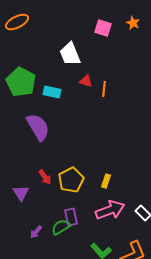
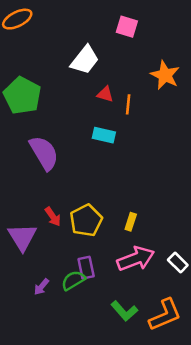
orange star: (133, 23) -> (165, 75), moved, size x1.6
white trapezoid: (70, 54) -> (85, 60), turned -120
cyan rectangle: (52, 92) -> (104, 135), moved
purple triangle: (21, 193) -> (22, 237), size x1.4

